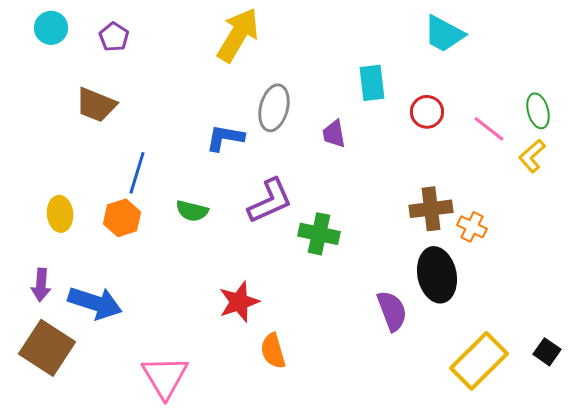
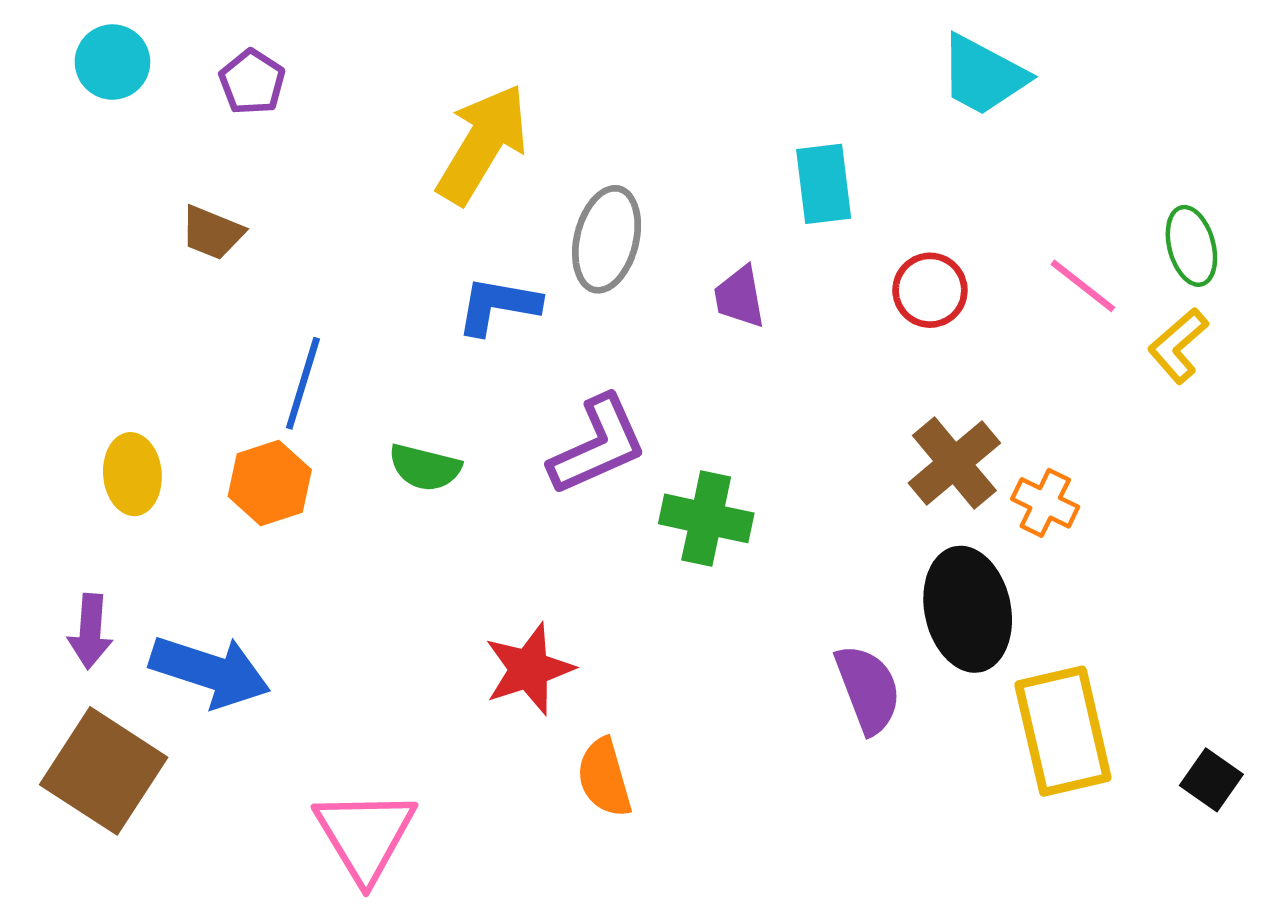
yellow arrow: (238, 35) -> (482, 144), moved
brown trapezoid: (96, 105) -> (212, 233), size x0.7
red circle: (427, 112) -> (930, 290), moved
brown cross: (431, 209) -> (954, 463), turned -33
yellow rectangle: (479, 361) -> (1063, 731), moved, turned -58

